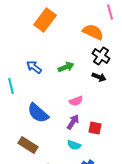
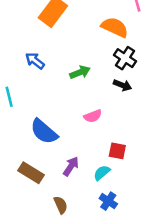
blue arrow: (34, 67) -> (35, 61), moved
purple arrow: (73, 122) -> (71, 166), moved
cyan semicircle: (74, 145) -> (102, 173), moved, turned 120

